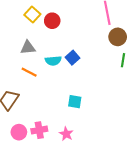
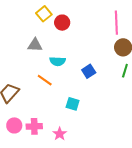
blue square: (73, 58) -> (89, 71), moved
orange line: (29, 72) -> (45, 80), moved

